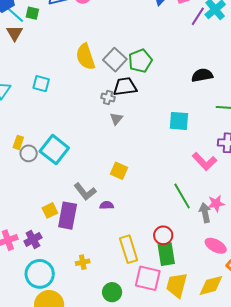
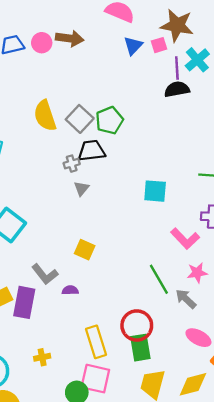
purple line: (198, 16) -> (177, 68), turned -36
black semicircle: (202, 75) -> (177, 89), moved
gray cross: (108, 97) -> (72, 164), turned -32
pink star: (216, 203) -> (197, 273), moved
gray arrow: (205, 213) -> (186, 299), turned -36
red circle: (163, 235) -> (137, 325), size x1.4
pink square: (148, 278) -> (95, 379), moved

